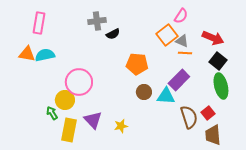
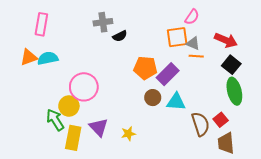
orange square: (167, 35) -> (177, 37), turned 30
orange triangle: (27, 54) -> (29, 57), turned -30
purple rectangle: (179, 80) -> (168, 74), moved
green arrow: (52, 113) -> (55, 120), size x1.5

